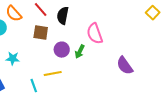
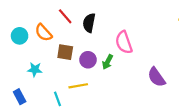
orange semicircle: (14, 14) -> (43, 33), moved
brown square: (41, 33) -> (65, 52), moved

